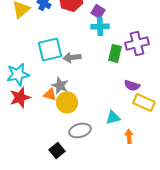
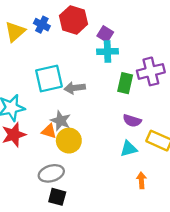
purple semicircle: (132, 85) -> (132, 121), moved
cyan triangle: (113, 117) -> (129, 149), moved
gray ellipse: (80, 130) -> (51, 173), moved
black square: (57, 150) -> (57, 197), turned -35

